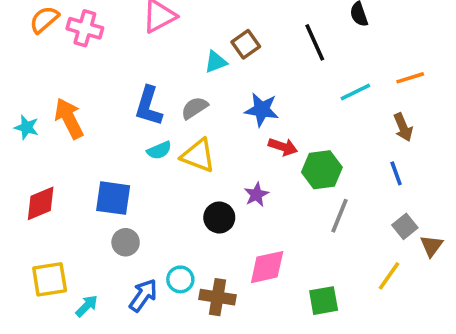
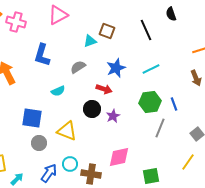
brown square: (246, 44) -> (107, 31), turned -35
cyan line: (355, 92) -> (151, 69), moved
blue L-shape: (149, 106) -> (42, 55), moved
blue star: (262, 110) -> (116, 68), turned -30
red arrow: (283, 147) -> (104, 89), moved
yellow triangle: (198, 156) -> (67, 131), moved
blue line: (396, 173) -> (174, 104), moved
black circle: (219, 217) -> (92, 109), moved

